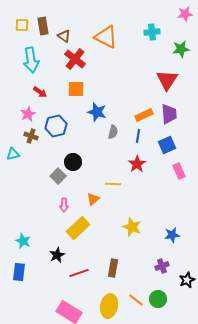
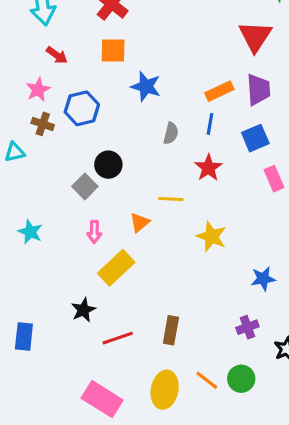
gray semicircle: (113, 132) -> (171, 133), moved
yellow star: (132, 227) -> (212, 236), moved
cyan star: (23, 241) -> (30, 232), moved

